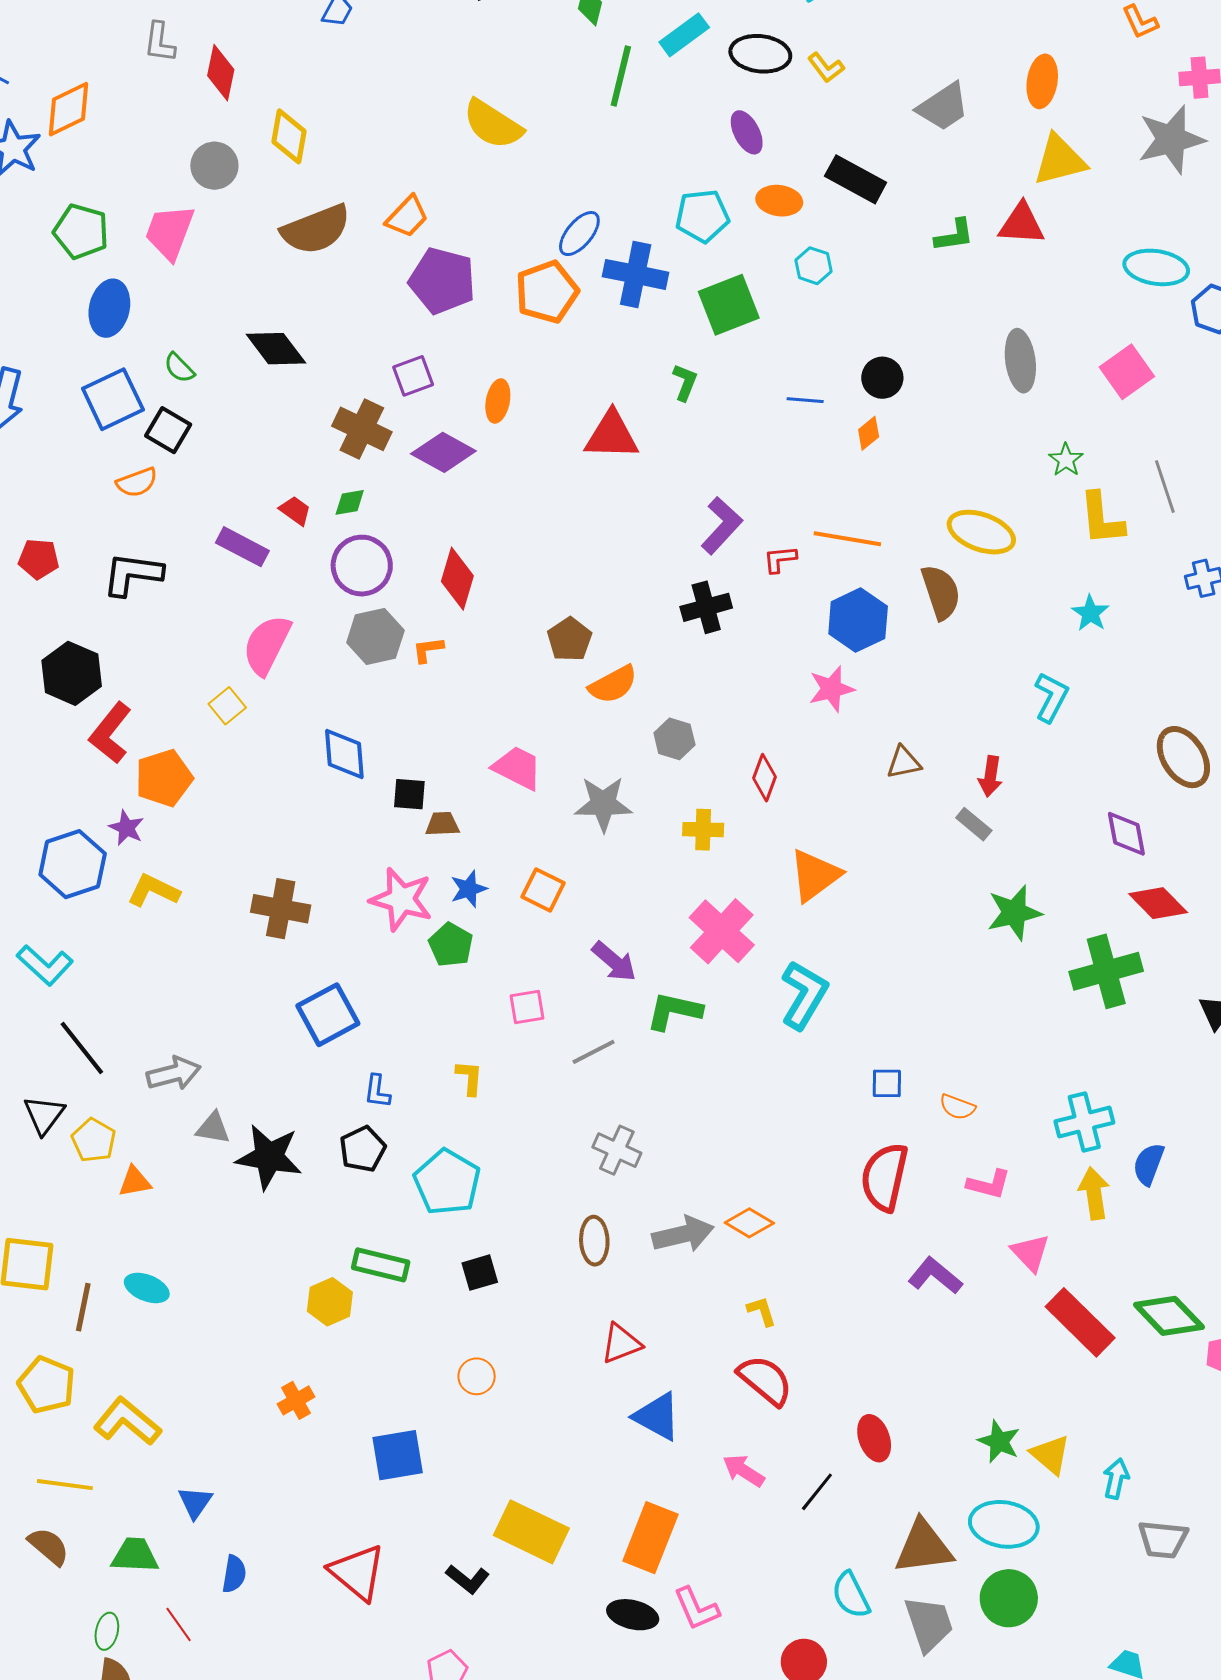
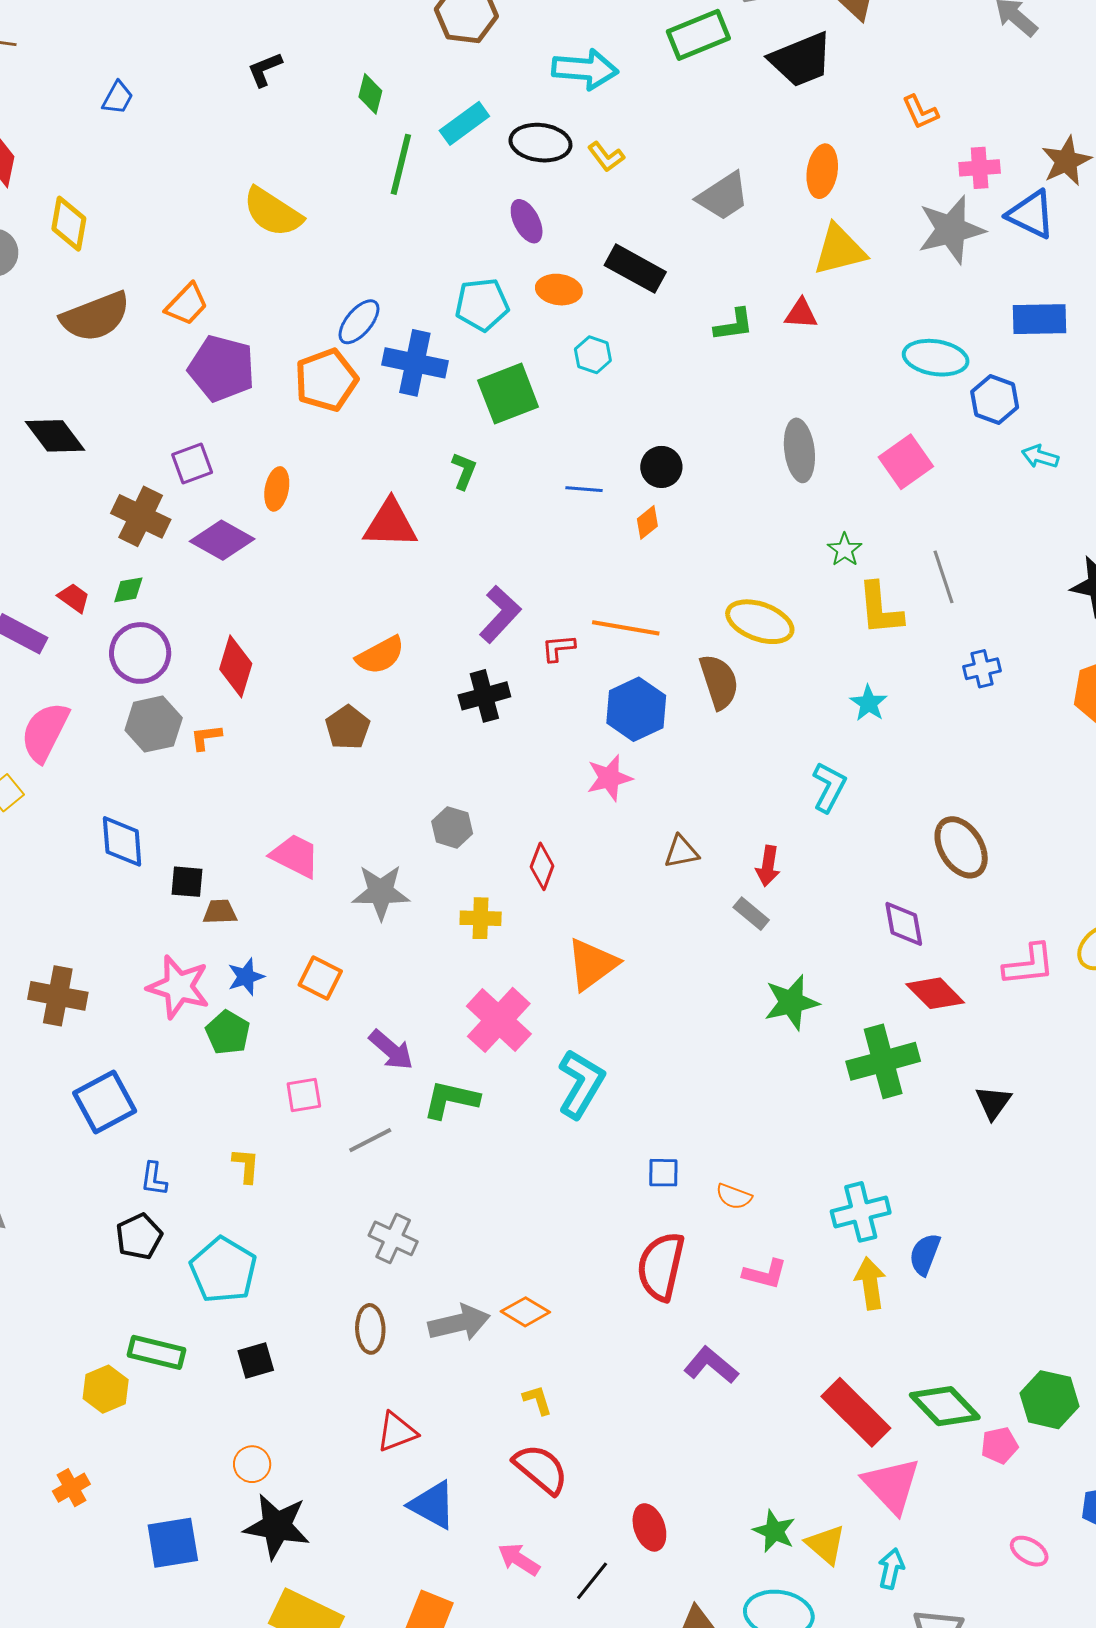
red triangle: (1022, 224) -> (801, 314), size x0.7
orange semicircle: (613, 684) -> (380, 655), moved
black star: (269, 1157) -> (277, 1526), moved
pink triangle: (1030, 1253) -> (892, 1485), moved, size x1.5

